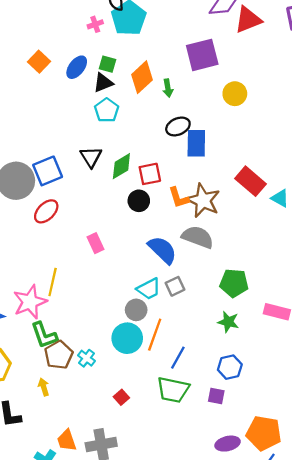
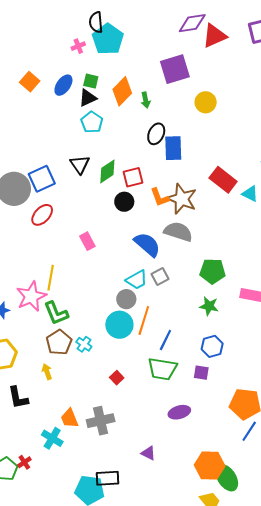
black ellipse: (178, 126) -> (156, 134), turned -40
green L-shape: (44, 335) -> (56, 313), moved
purple ellipse: (228, 444) -> (179, 412), moved

